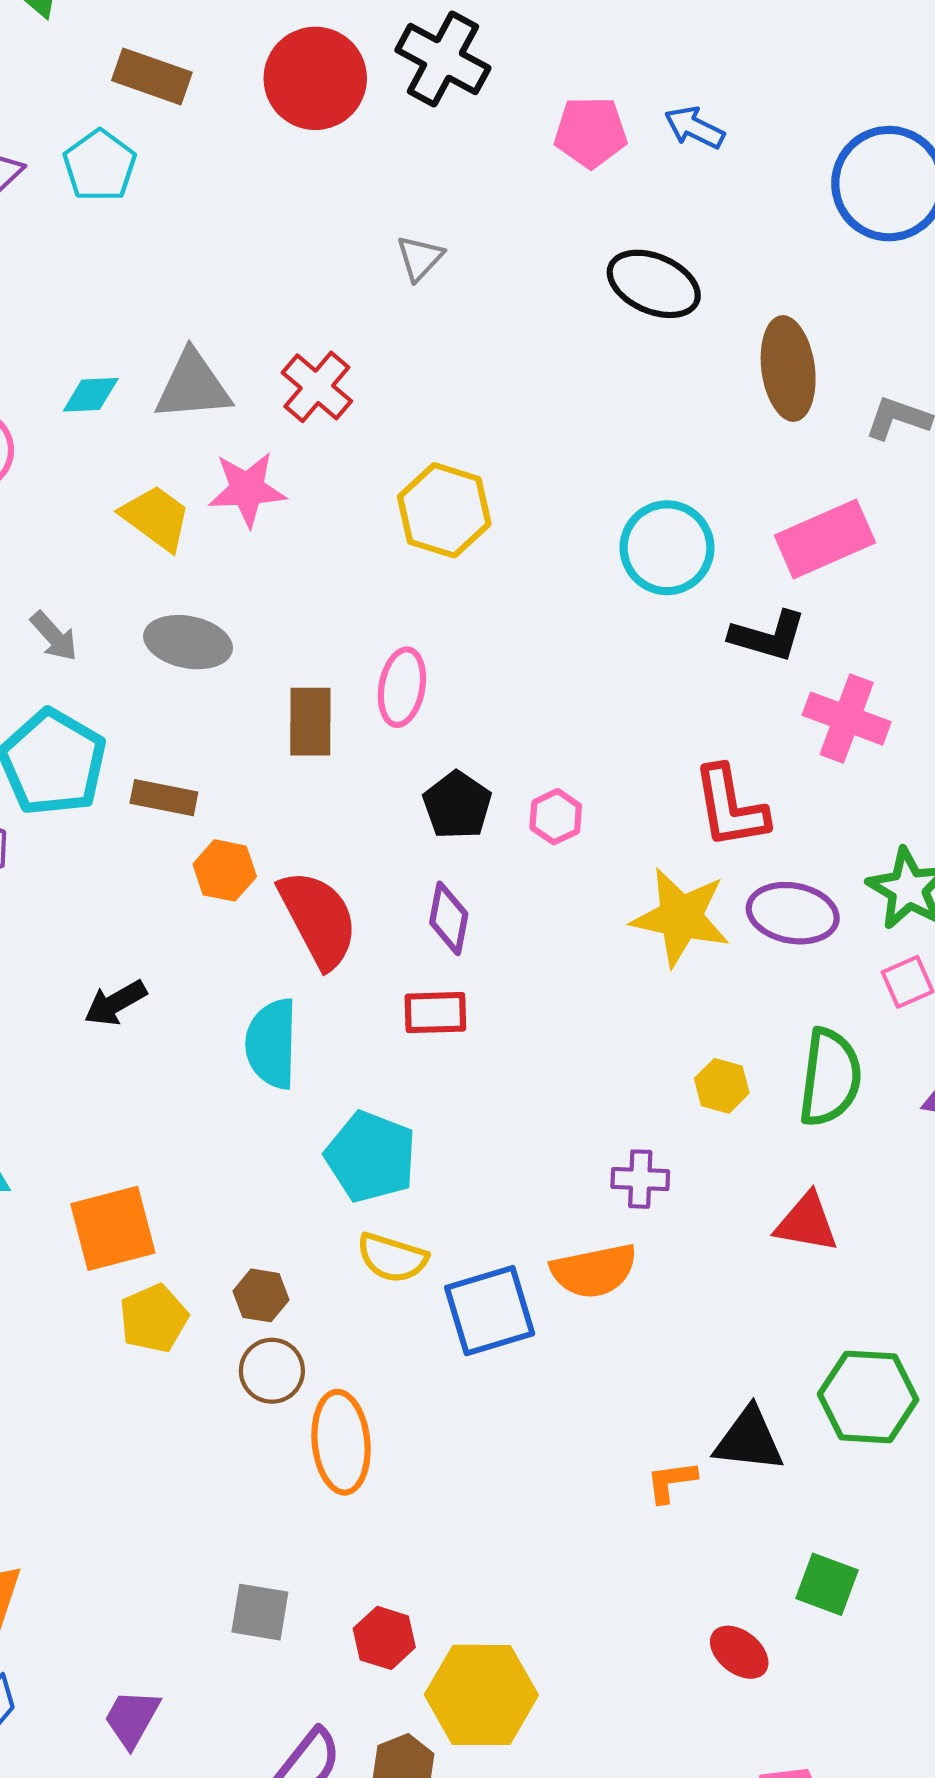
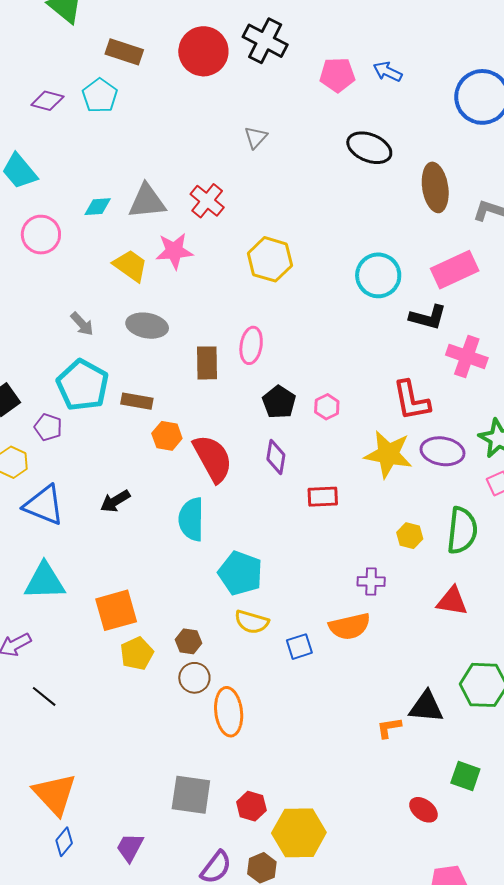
red rectangle: (435, 1013) -> (323, 497), moved
blue square: (490, 1311) -> (299, 647), size x0.6
gray square: (260, 1612) -> (191, 795), size x1.4

